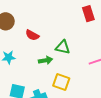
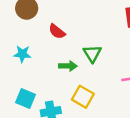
green triangle: (63, 47) -> (92, 54), turned 35

